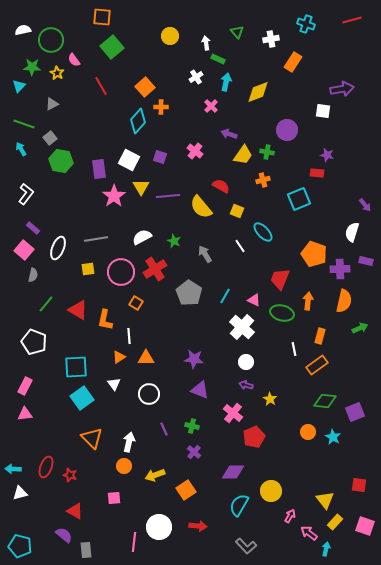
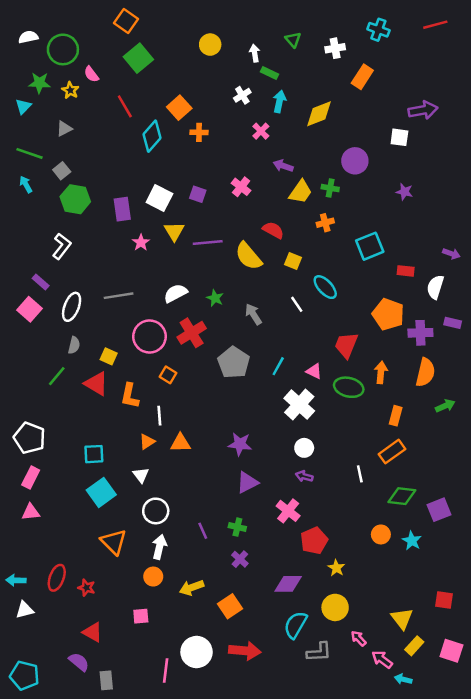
orange square: (102, 17) -> (126, 21), turned 30
cyan diamond: (138, 121) -> (152, 136), moved
red rectangle: (317, 173) -> (406, 271), moved
white L-shape: (26, 194) -> (62, 246), moved
pink star: (114, 196) -> (141, 242), size x0.6
purple arrow: (365, 205) -> (451, 254), turned -32
yellow square: (88, 269) -> (109, 356), moved, turned 32
gray semicircle: (33, 275) -> (74, 345), moved
white pentagon: (34, 342) -> (30, 438), moved
white line: (294, 349) -> (360, 474), moved
cyan square: (76, 367) -> (94, 454), size x0.7
purple triangle: (200, 390) -> (247, 482), turned -48
white circle: (149, 394) -> (156, 511), moved
yellow star: (270, 399) -> (336, 568), moved
pink arrow: (290, 516) -> (359, 638), turned -72
red arrow: (198, 526) -> (245, 651), size x1.4
gray L-shape: (246, 546) -> (319, 652), moved, turned -50
cyan arrow: (326, 549) -> (403, 679), turned -88

